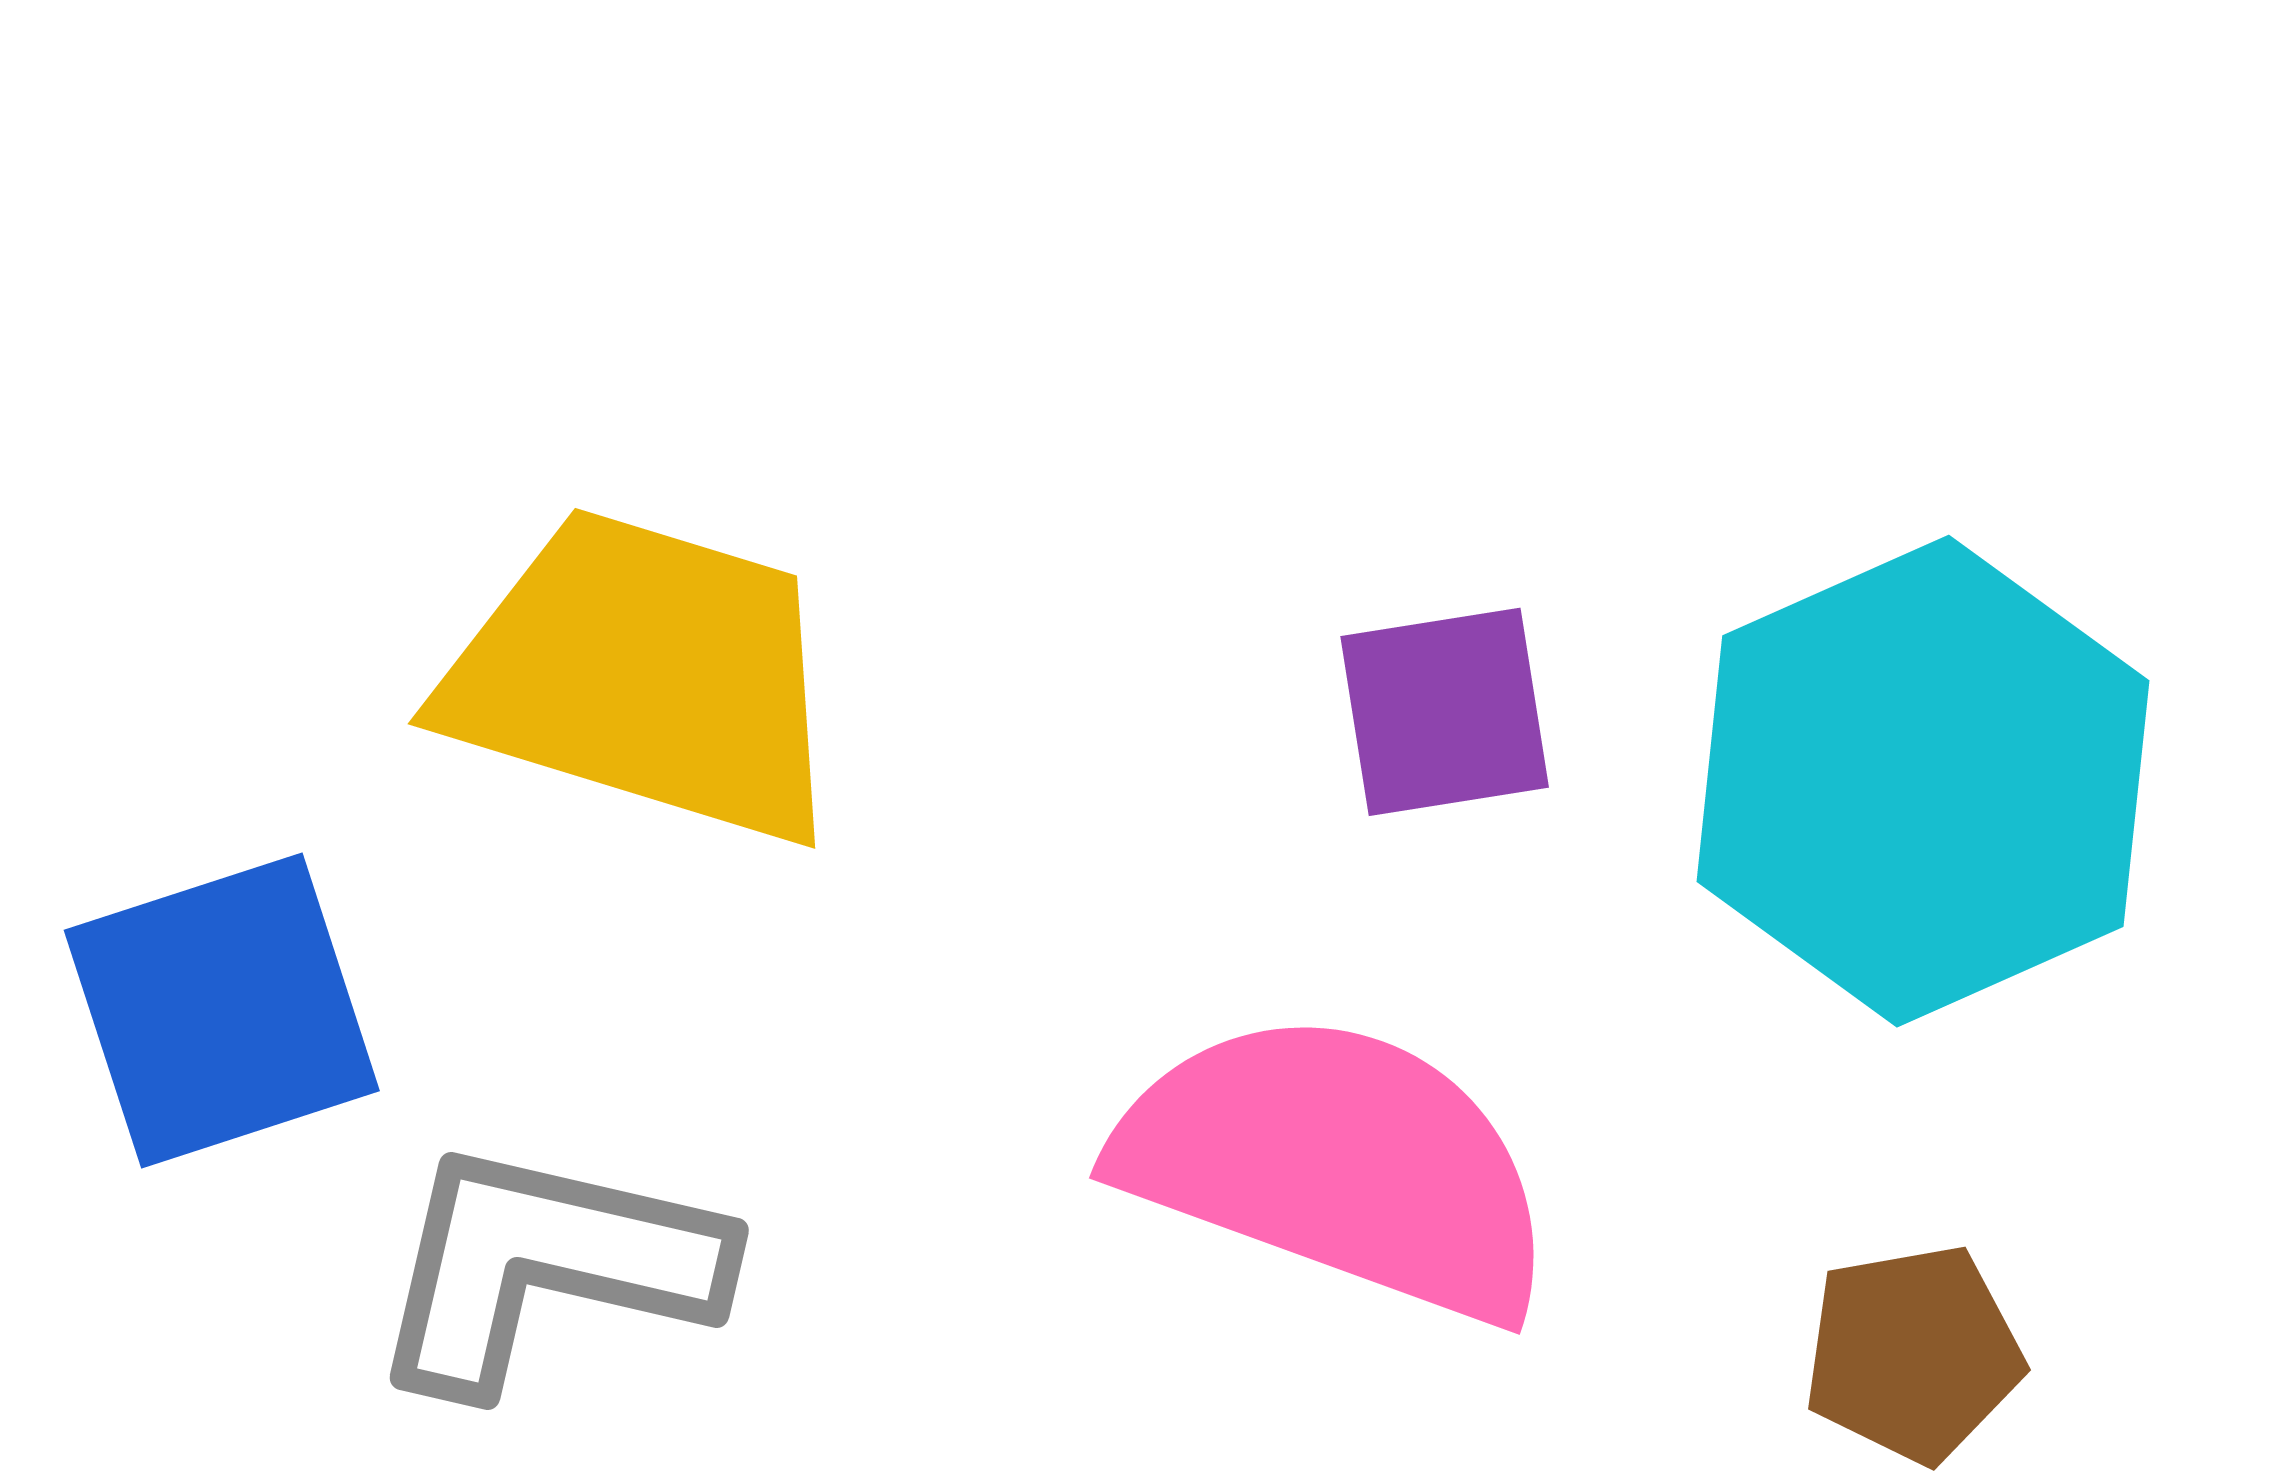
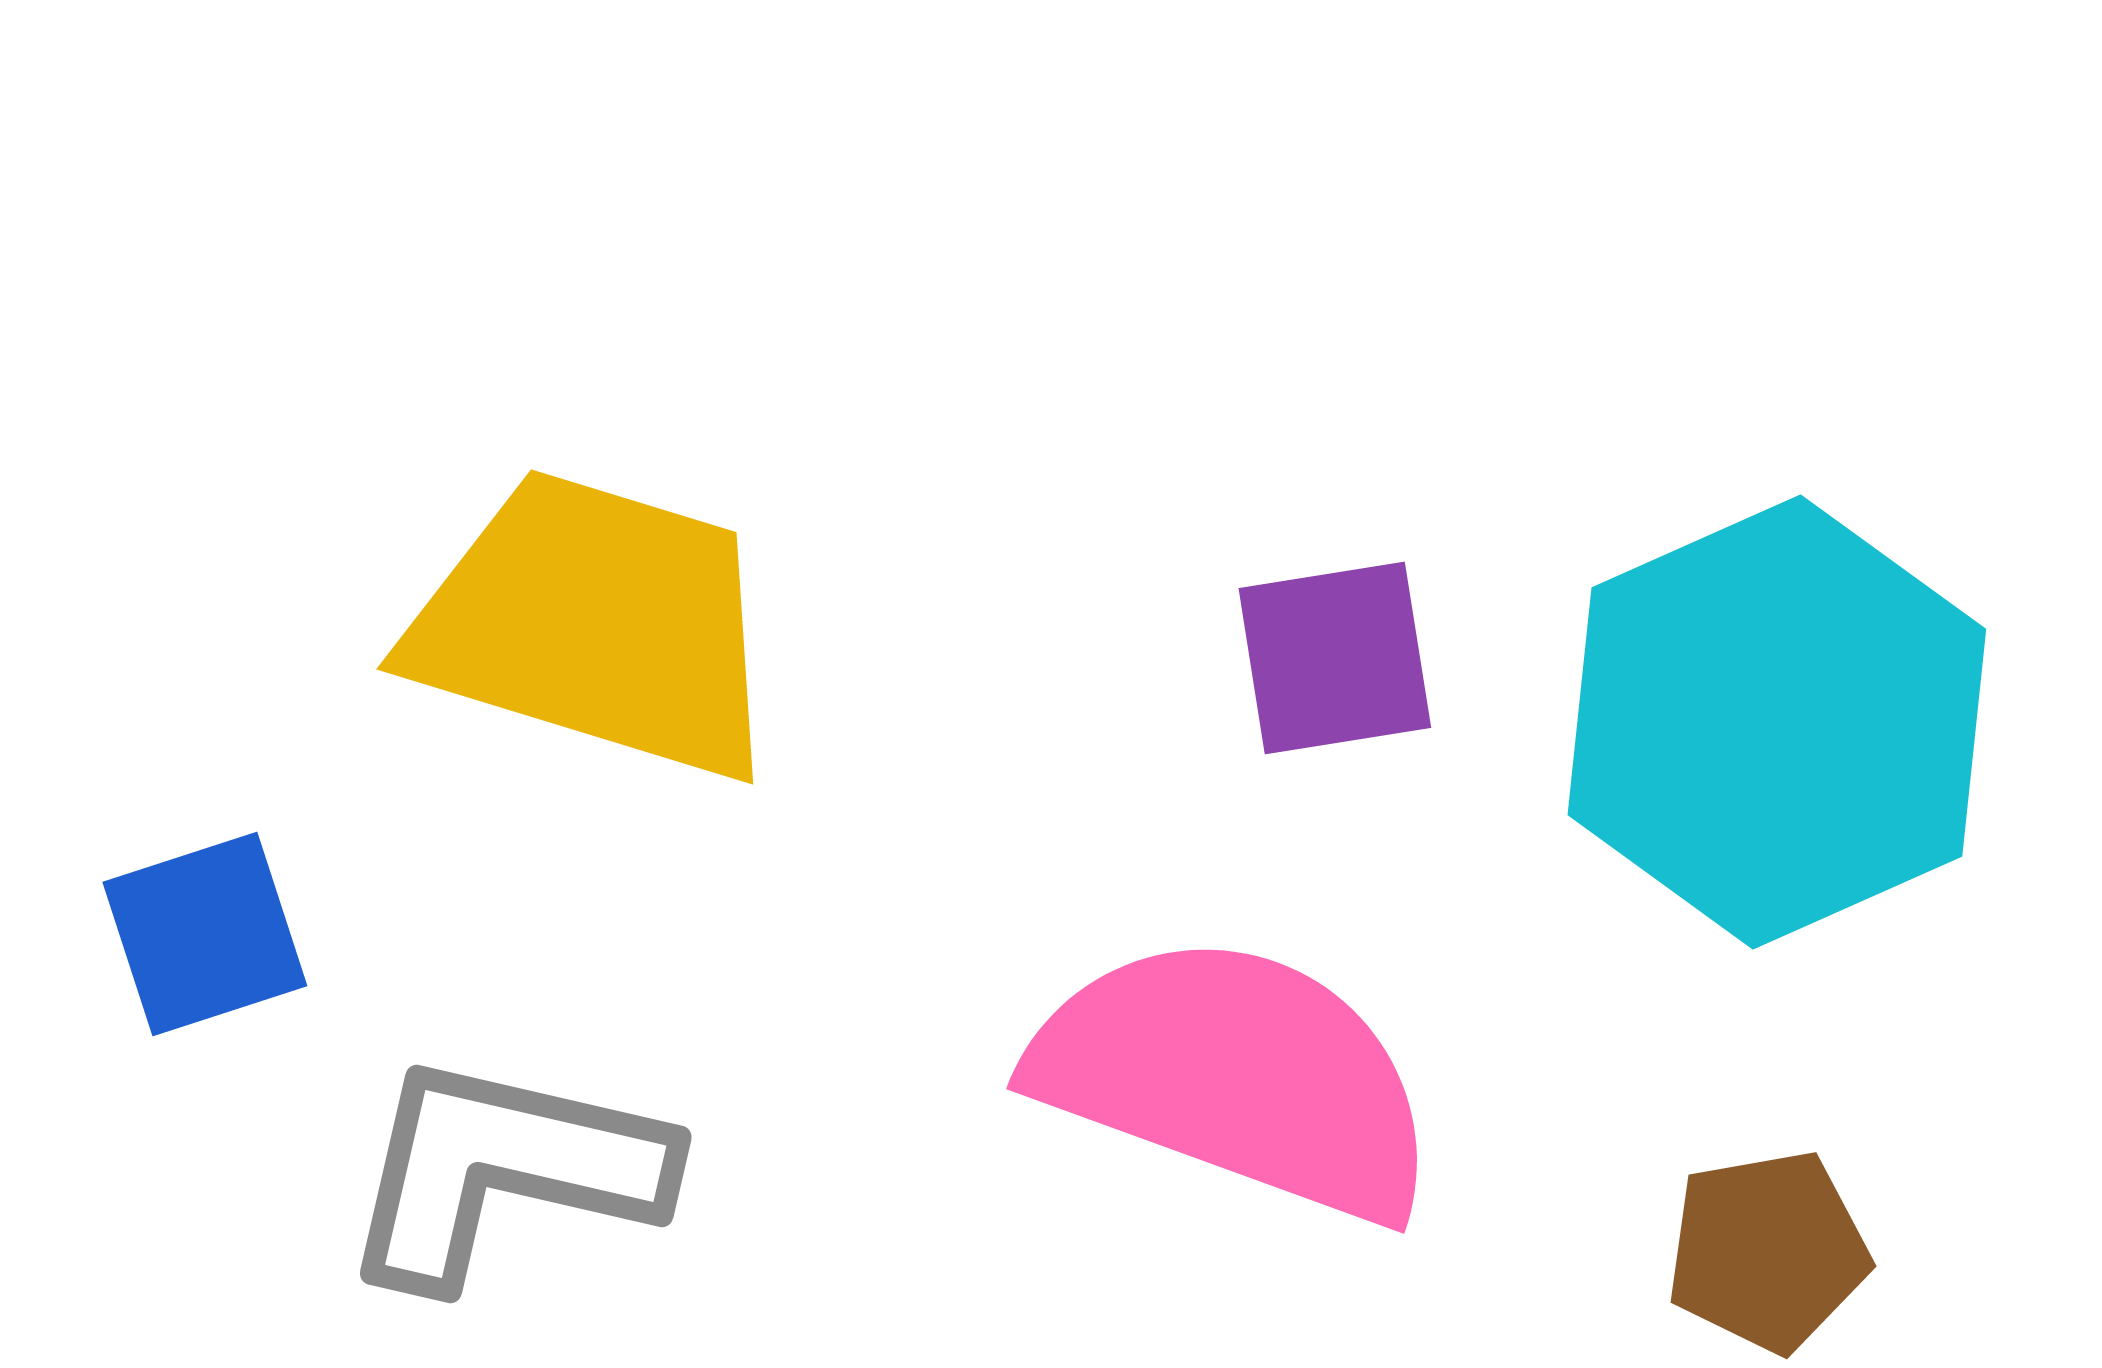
blue square: (222, 1011) -> (205, 934), size x0.7

